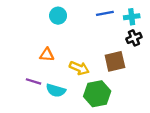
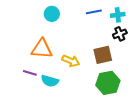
orange triangle: (47, 55) -> (42, 49), size x1.6
green hexagon: (97, 94) -> (108, 83), moved

